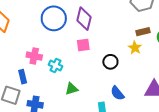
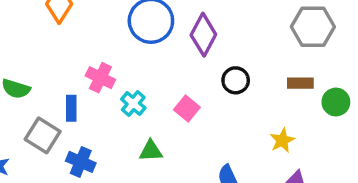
pink square: (83, 45) -> (187, 108), moved, turned 32
yellow star: (135, 48) -> (282, 140), moved
black circle: (110, 62) -> (236, 80), moved

